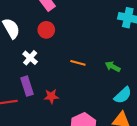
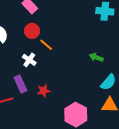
white cross: (30, 58) -> (29, 60), moved
orange line: (78, 63) -> (46, 45), moved, turned 32

